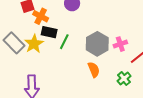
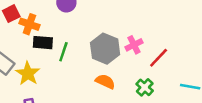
yellow star: (34, 44) -> (28, 74), moved
orange semicircle: (94, 70) -> (105, 82), turned -35

